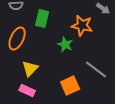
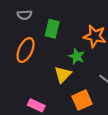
yellow triangle: (30, 69) -> (63, 75), moved

